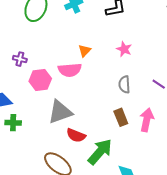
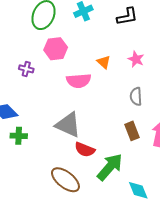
orange triangle: (85, 51) -> (104, 62), moved, turned -32
pink hexagon: (40, 80) -> (56, 49), moved
gray triangle: (60, 112) -> (68, 125), turned 44

